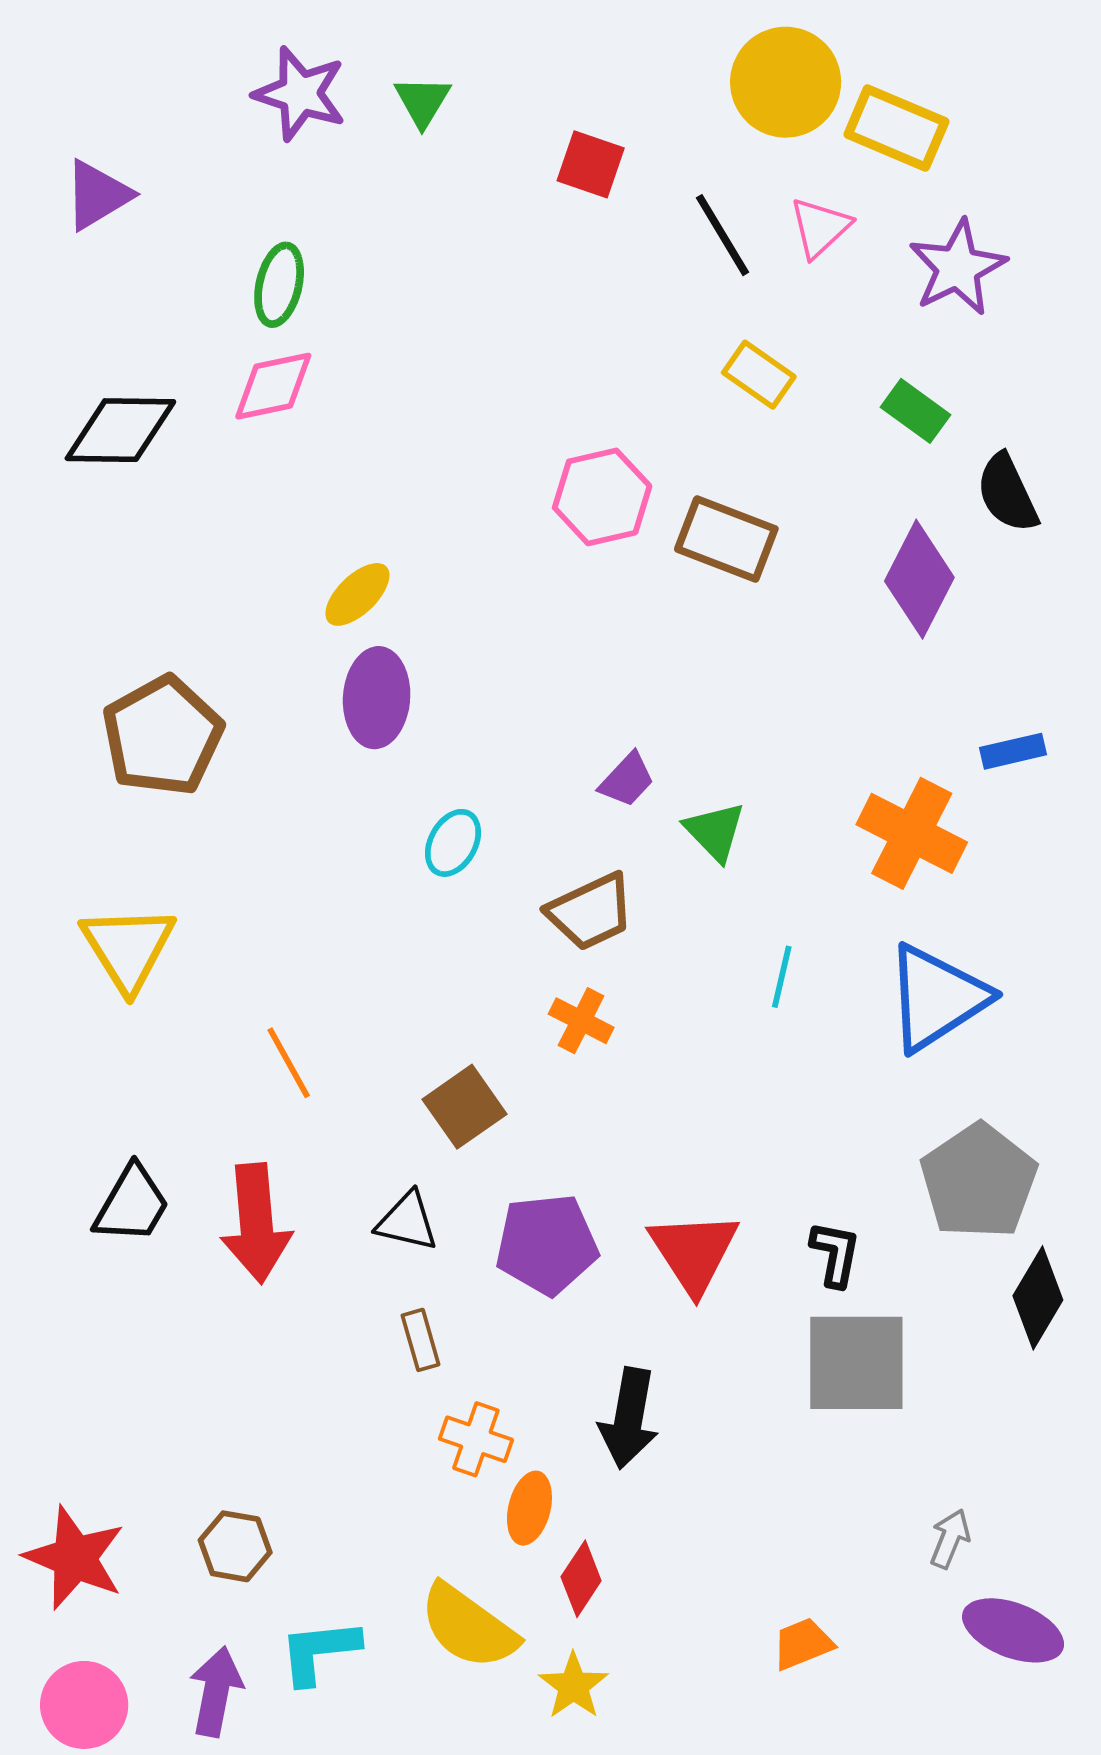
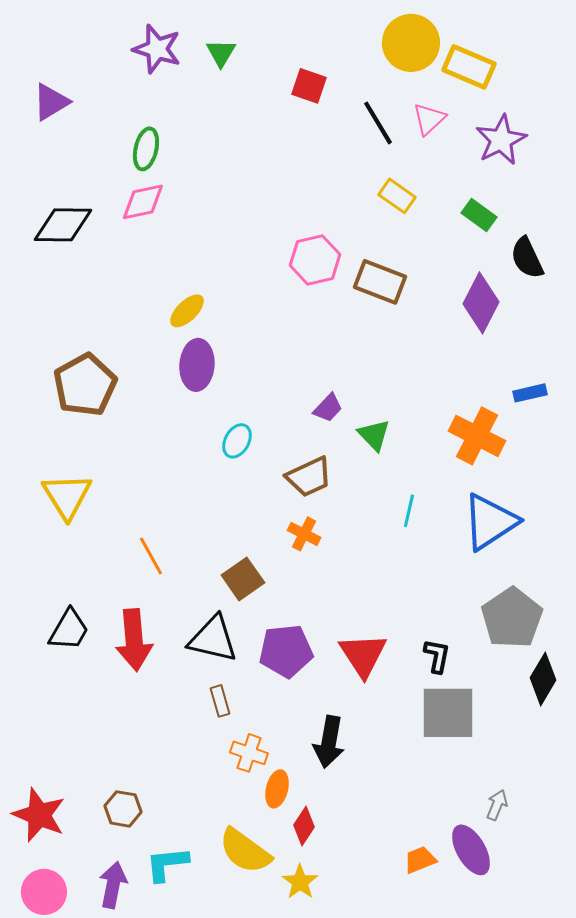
black triangle: (407, 1221) -> (213, 639), size x1.5
purple ellipse: (1013, 1630) -> (471, 850), moved, turned 39

